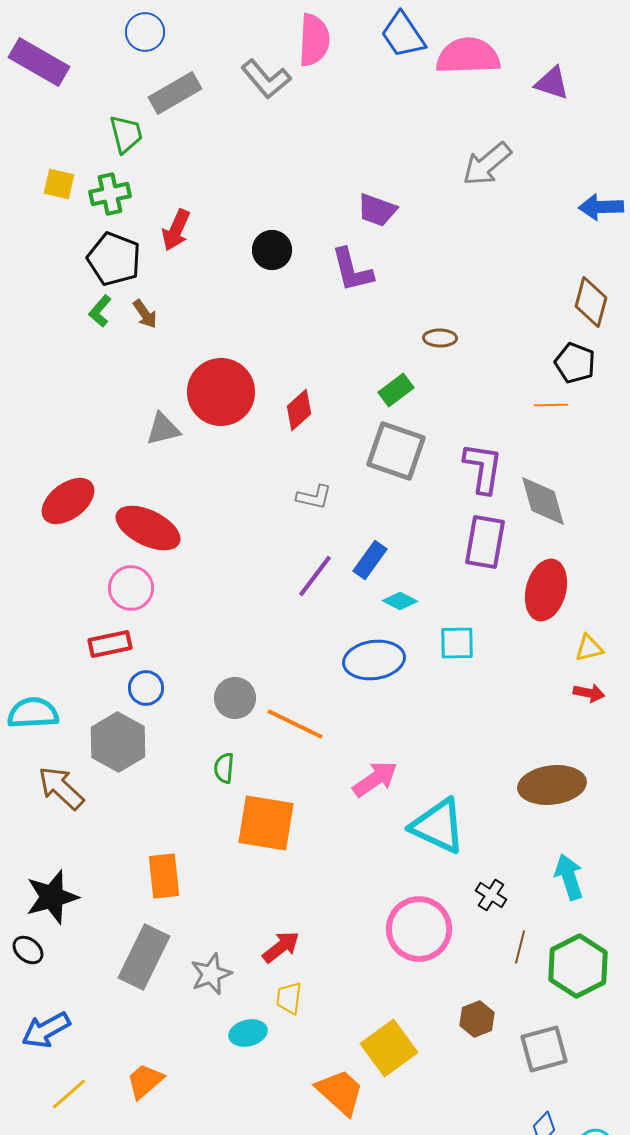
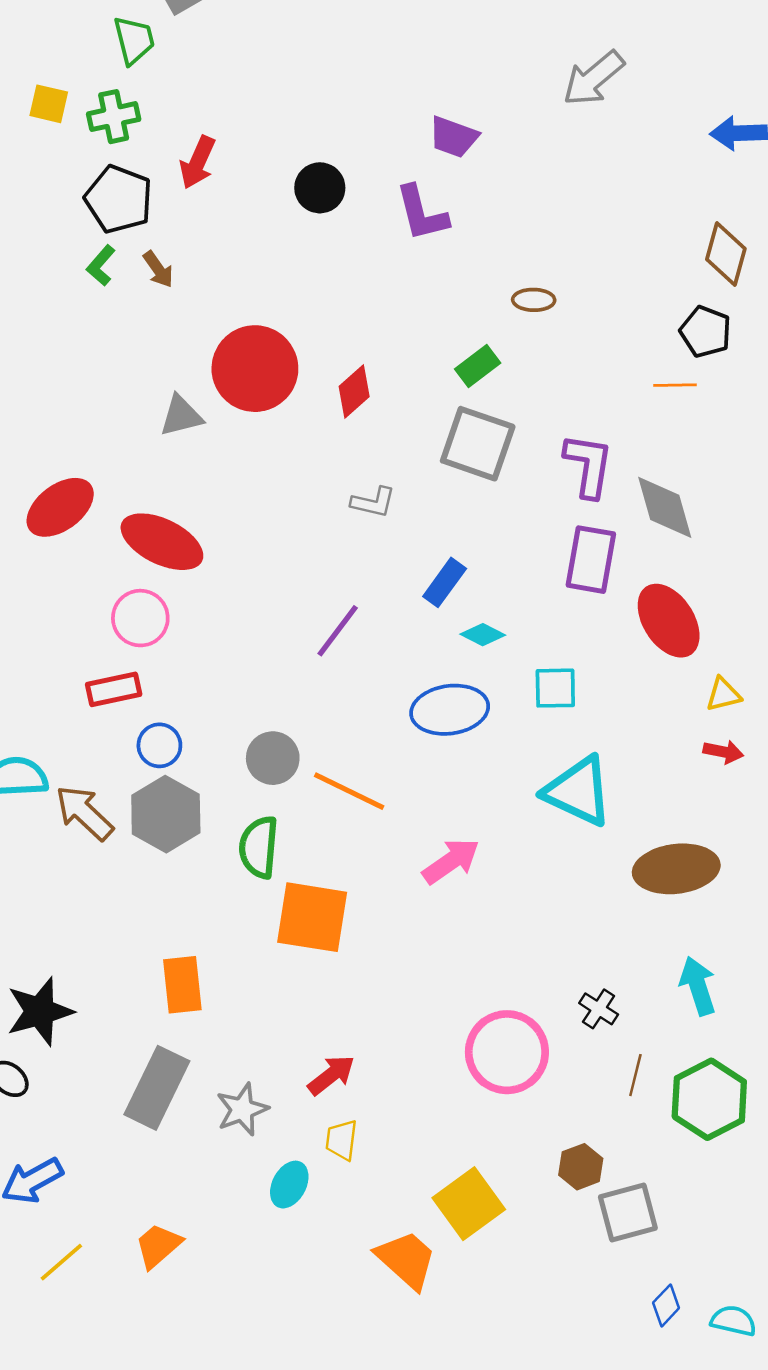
purple line: (315, 576) -> (338, 631), moved
red ellipse: (546, 590) -> (669, 621), turned -48
gray hexagon: (118, 742) -> (166, 814), moved
green semicircle: (224, 768) -> (259, 847), size x1.6
brown arrow: (61, 788) -> (84, 813), moved
cyan triangle: (438, 826) -> (578, 791), moved
cyan ellipse: (248, 1033) -> (289, 1185), turned -48
gray square: (544, 1049) -> (628, 1213), moved

